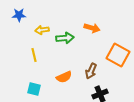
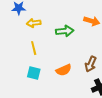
yellow arrow: (42, 30) -> (34, 23), moved
cyan square: (34, 89) -> (34, 73), moved

